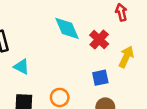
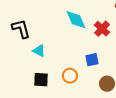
blue square: (100, 78) -> (92, 60), moved

